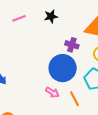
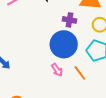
pink arrow: (52, 92) -> (57, 70), turned 32

